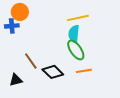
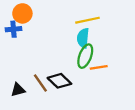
green ellipse: (76, 50) -> (85, 56), turned 55
brown line: (31, 61) -> (40, 83), moved
orange line: (84, 71) -> (99, 67), moved

